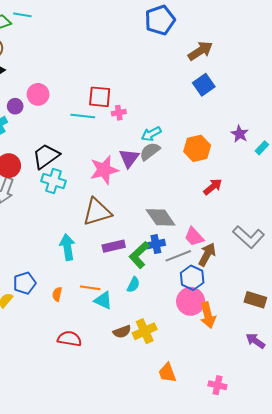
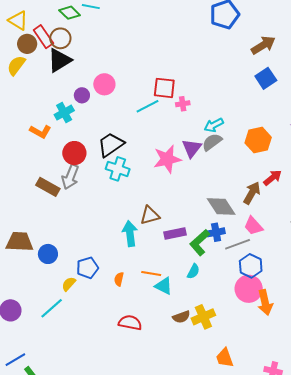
cyan line: (83, 116) -> (148, 106), turned -35
brown triangle: (97, 212) -> (150, 215), moved, size x0.7
brown arrow: (207, 254) -> (252, 193), moved

